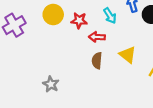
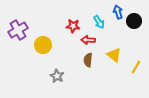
yellow circle: (53, 14) -> (43, 45), moved
gray star: (51, 84) -> (57, 76), moved

